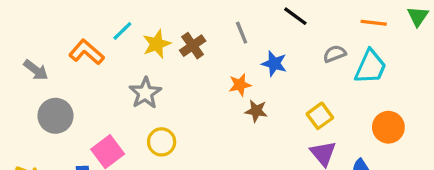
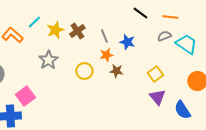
orange line: (374, 23) -> (170, 17), moved
gray line: (242, 33) -> (104, 36), moved
cyan trapezoid: (370, 67) -> (186, 44), turned -80
yellow circle: (162, 142) -> (84, 71), moved

